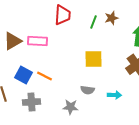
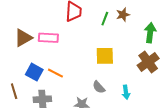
gray semicircle: (88, 90) -> (99, 87), turned 40
cyan arrow: (114, 95) -> (126, 92), turned 80

